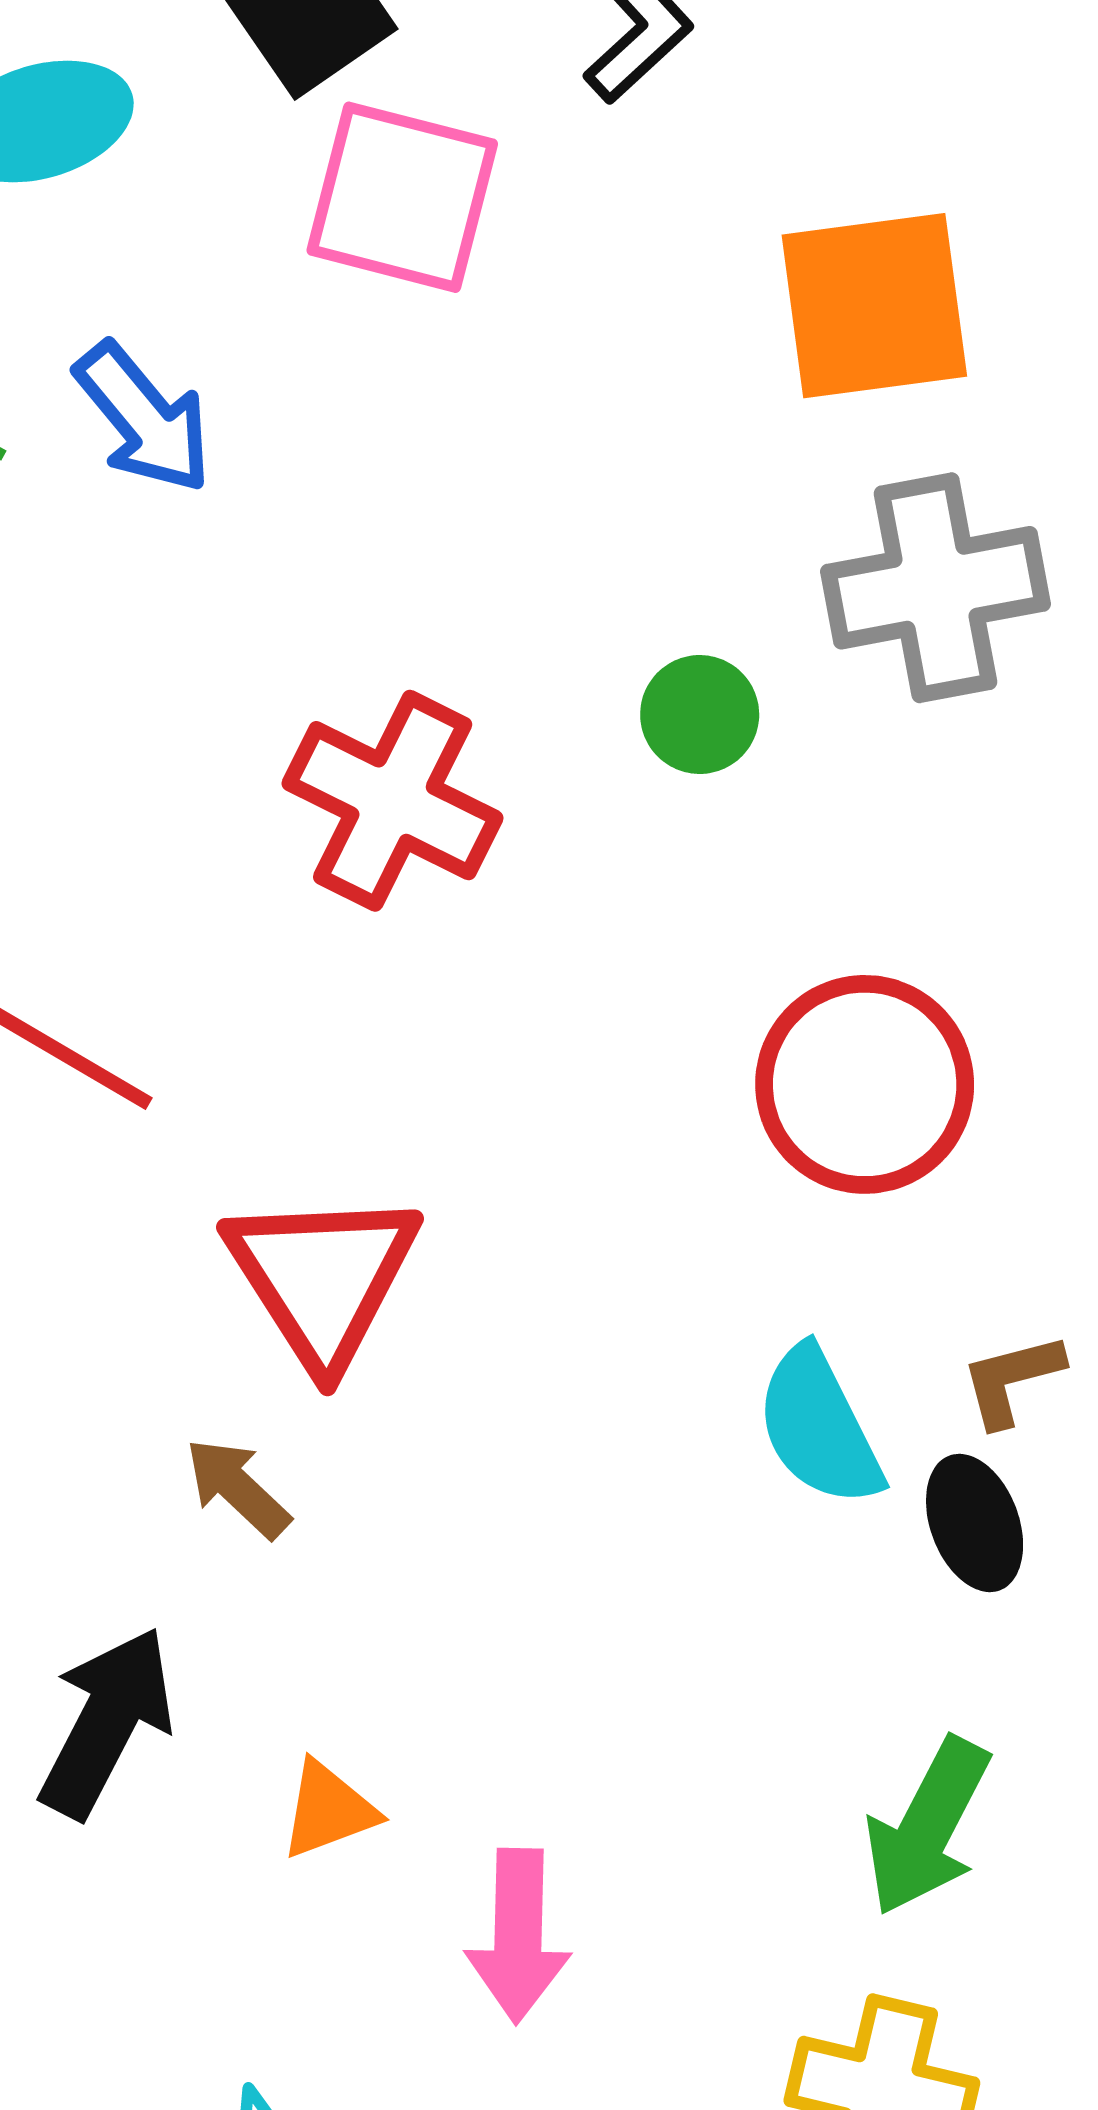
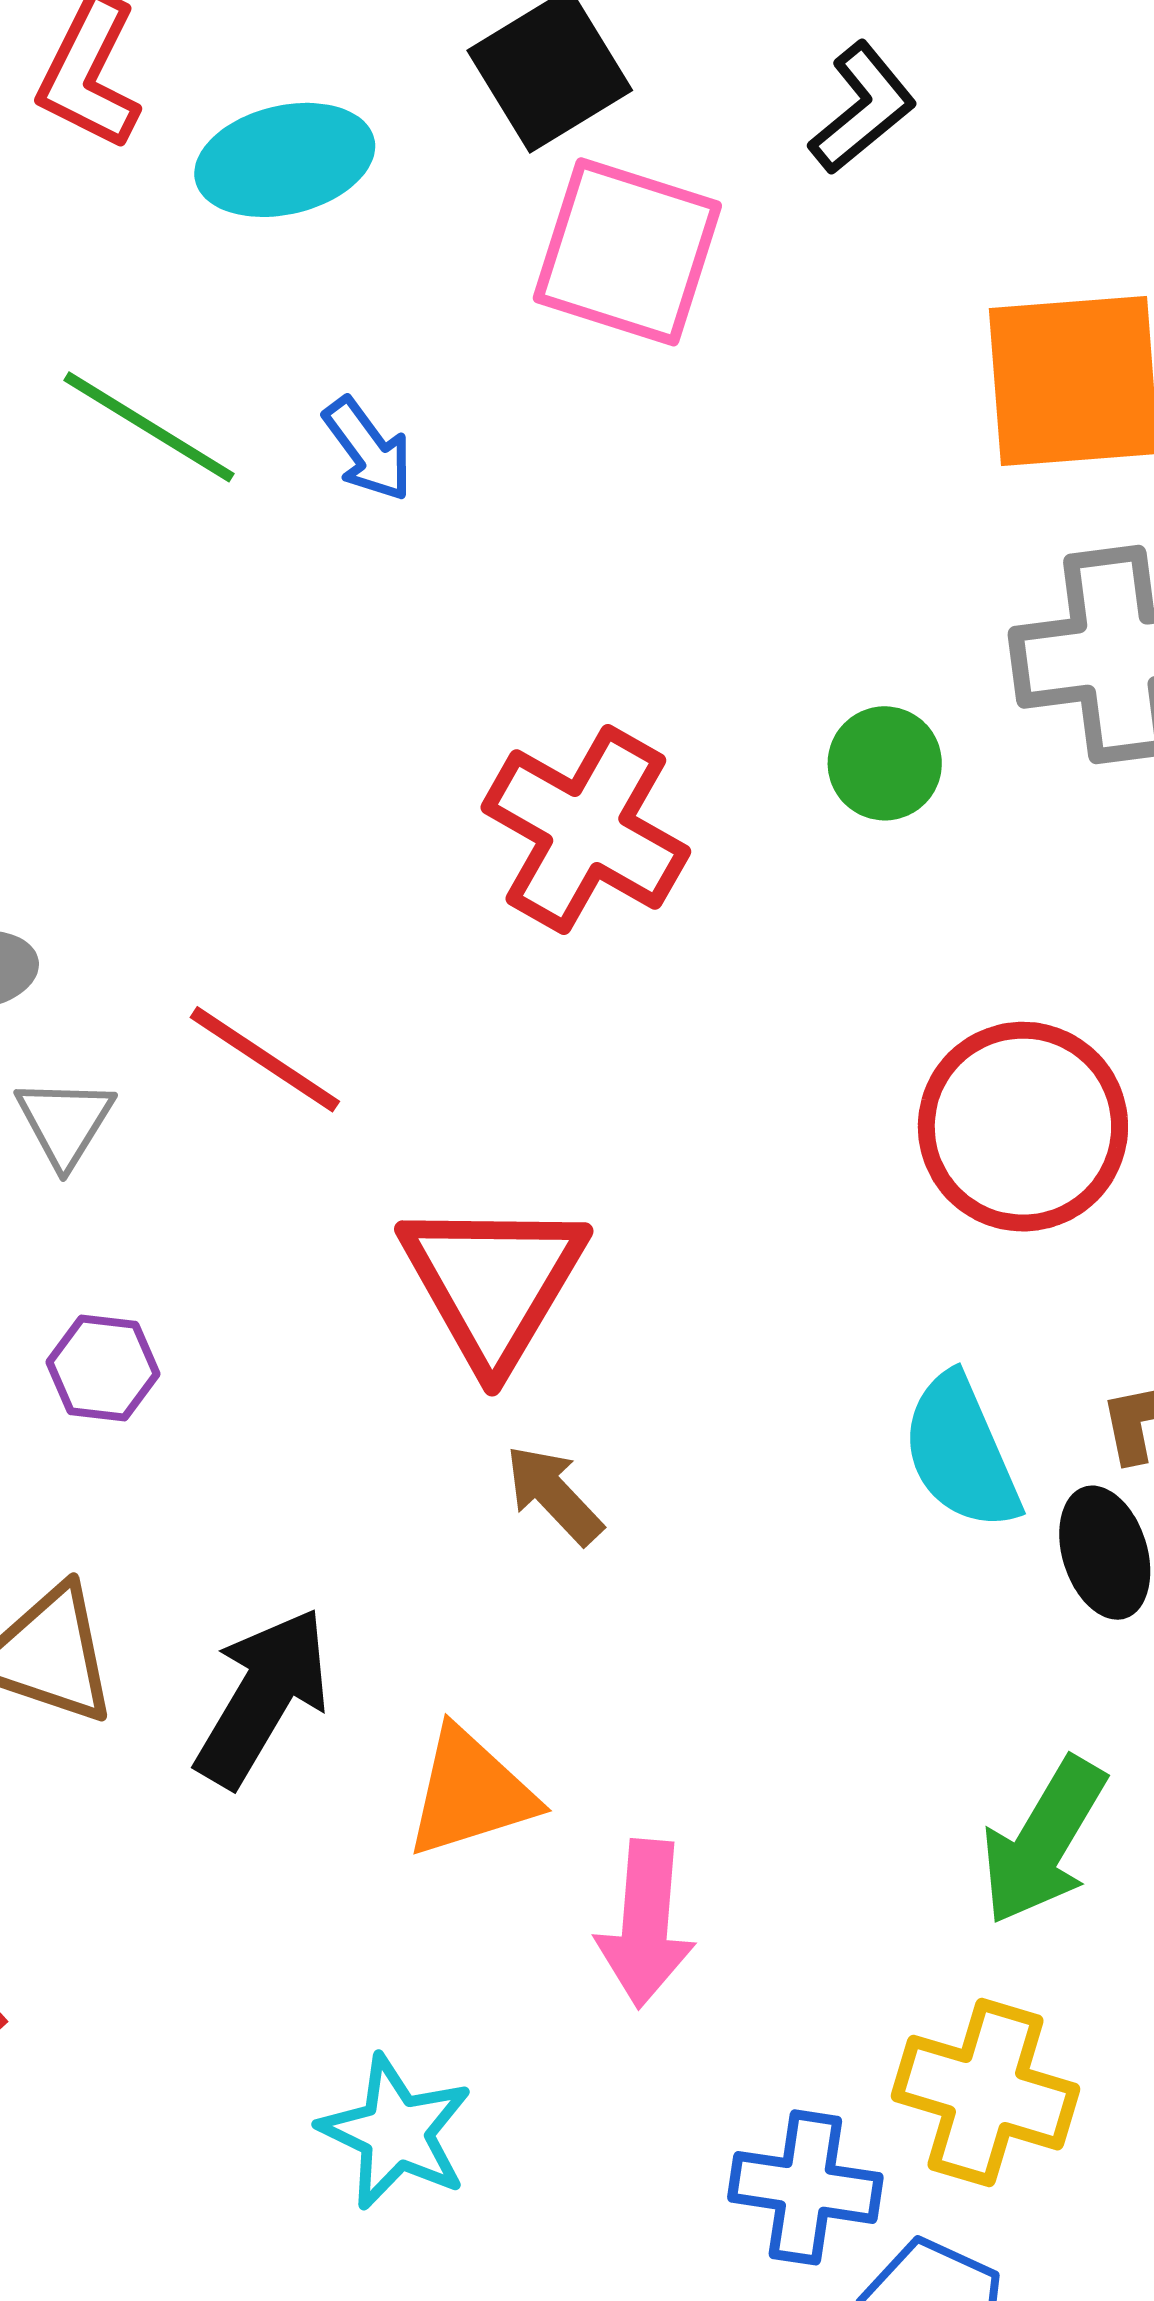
blue arrow: (144, 418) -> (368, 449), size x0.7
brown arrow: (238, 1488) -> (554, 1495), moved
orange triangle: (328, 1810) -> (470, 1793), size x1.4

